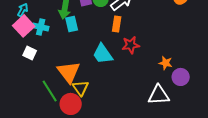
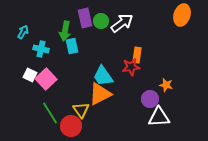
orange rectangle: (117, 24) -> (137, 55), moved
pink square: (24, 26) -> (46, 79), moved
orange triangle: (69, 72) -> (100, 94), moved, turned 40
purple circle: (181, 77) -> (150, 99), moved

